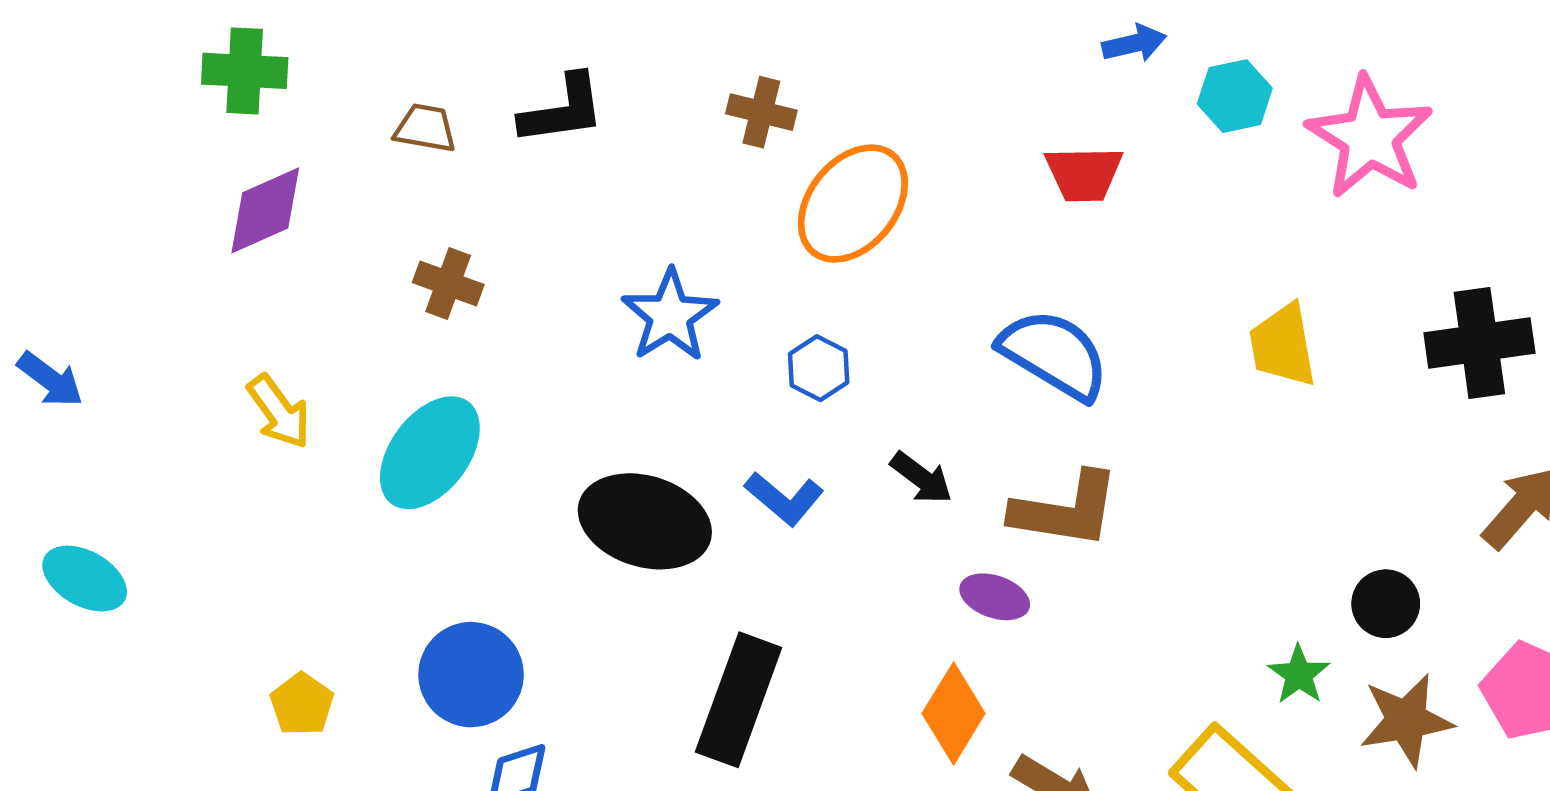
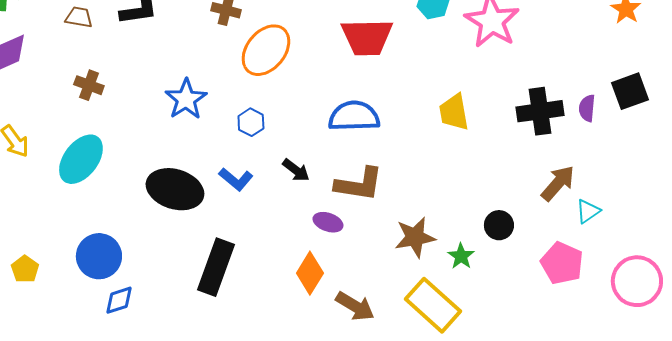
red trapezoid: (1084, 174) -> (367, 37), size x1.5
blue semicircle: (1054, 354) -> (354, 116), turned -33
brown star: (1406, 720) -> (415, 237), moved

